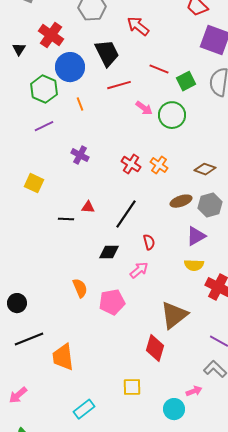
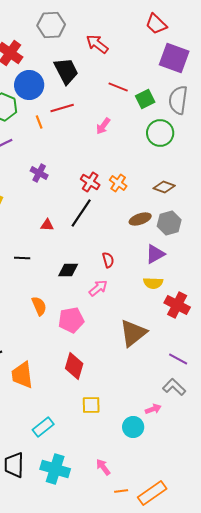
red line: (119, 85) -> (62, 108), moved
pink arrow: (144, 108) -> (103, 126), turned 90
green circle: (172, 115) -> (160, 133), moved
black line: (126, 214) -> (81, 213), moved
black line: (66, 219) -> (22, 258), moved
red diamond: (155, 348) -> (74, 366), moved

